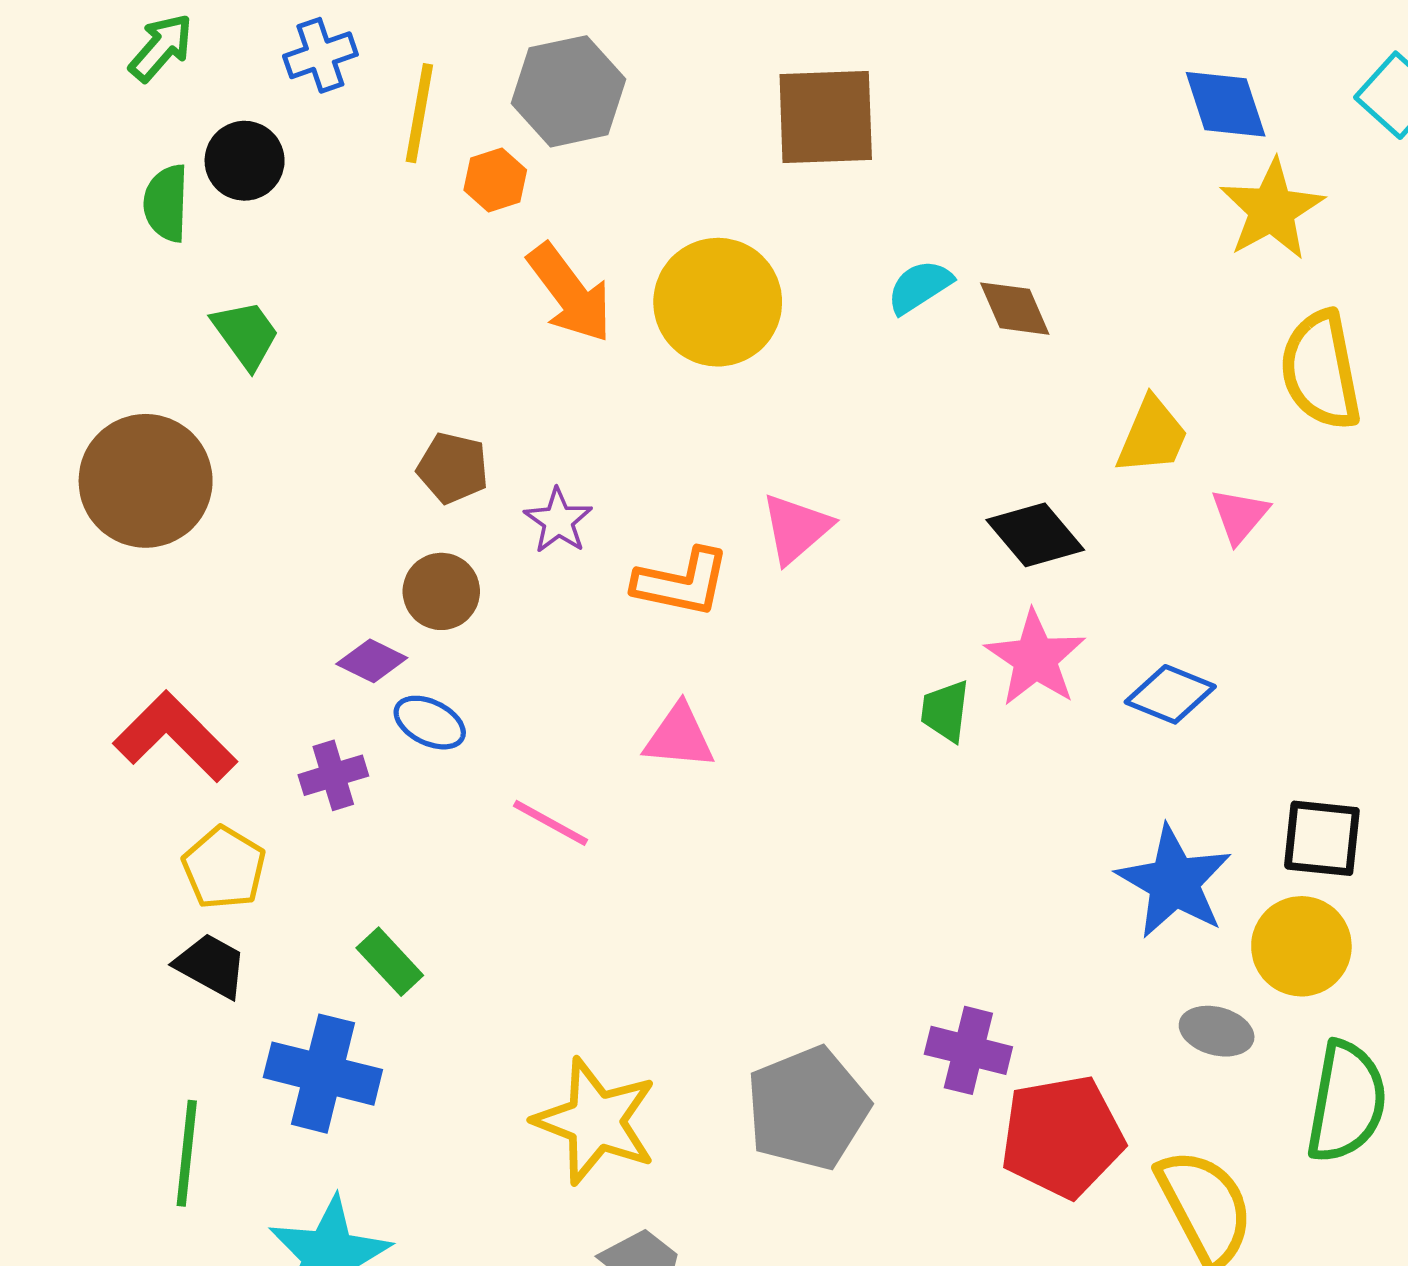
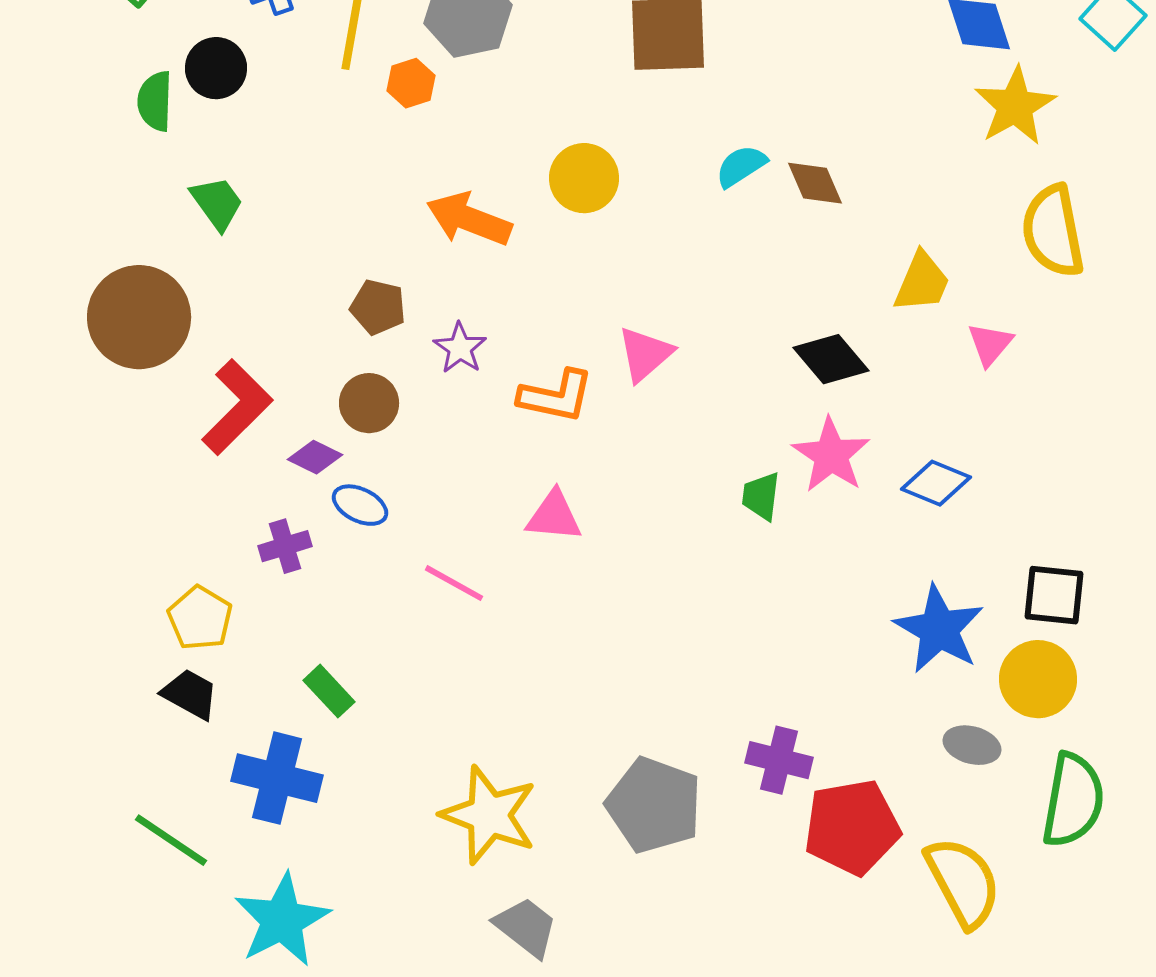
orange arrow: (570, 293) -> (469, 219), moved, turned 148
yellow circle: (718, 302) -> (584, 178), size x0.7
red L-shape: (175, 737) -> (237, 407), moved, turned 90
gray pentagon: (808, 1108) -> (654, 805), turned -30
green line: (187, 1153) -> (171, 840), turned -62

